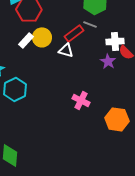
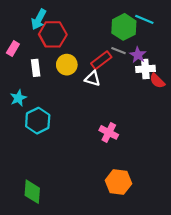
white rectangle: (26, 40) -> (36, 68), moved, turned -49
purple star: (108, 61) -> (138, 55), moved
orange hexagon: (117, 119) -> (118, 182), moved

